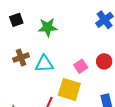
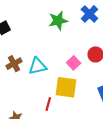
green star: (48, 27) -> (58, 21), moved

